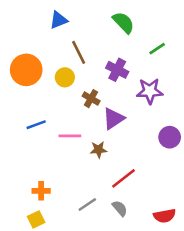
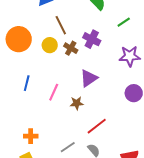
purple star: (150, 91) -> (130, 56), moved
brown cross: (91, 99) -> (71, 48), moved
blue line: (36, 125) -> (27, 83), turned -56
pink line: (70, 136) -> (54, 92), turned -66

